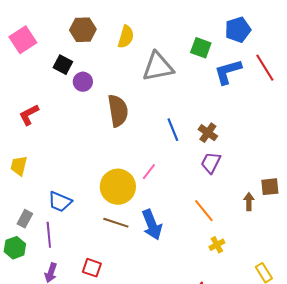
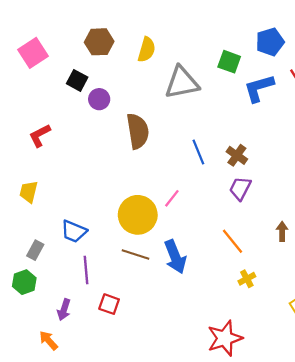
purple line: (49, 235) -> (86, 270), moved

